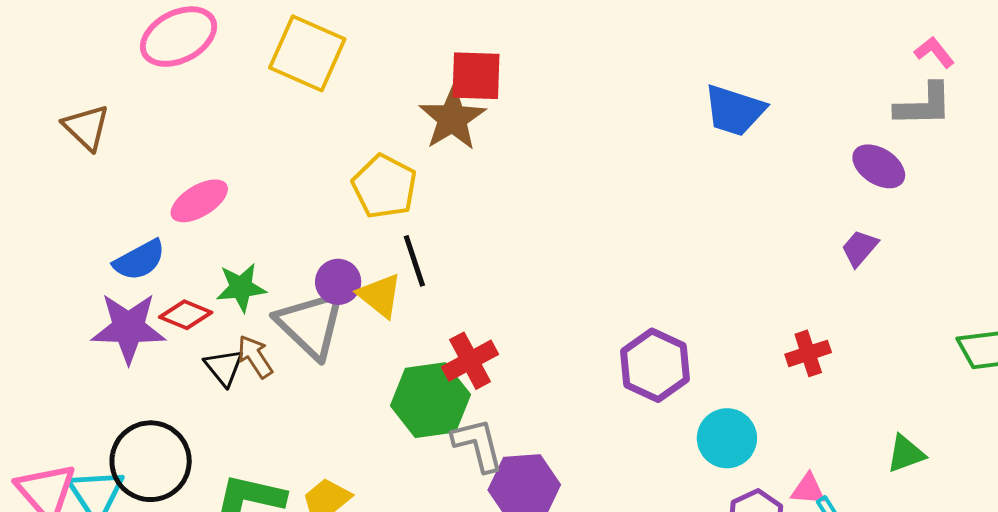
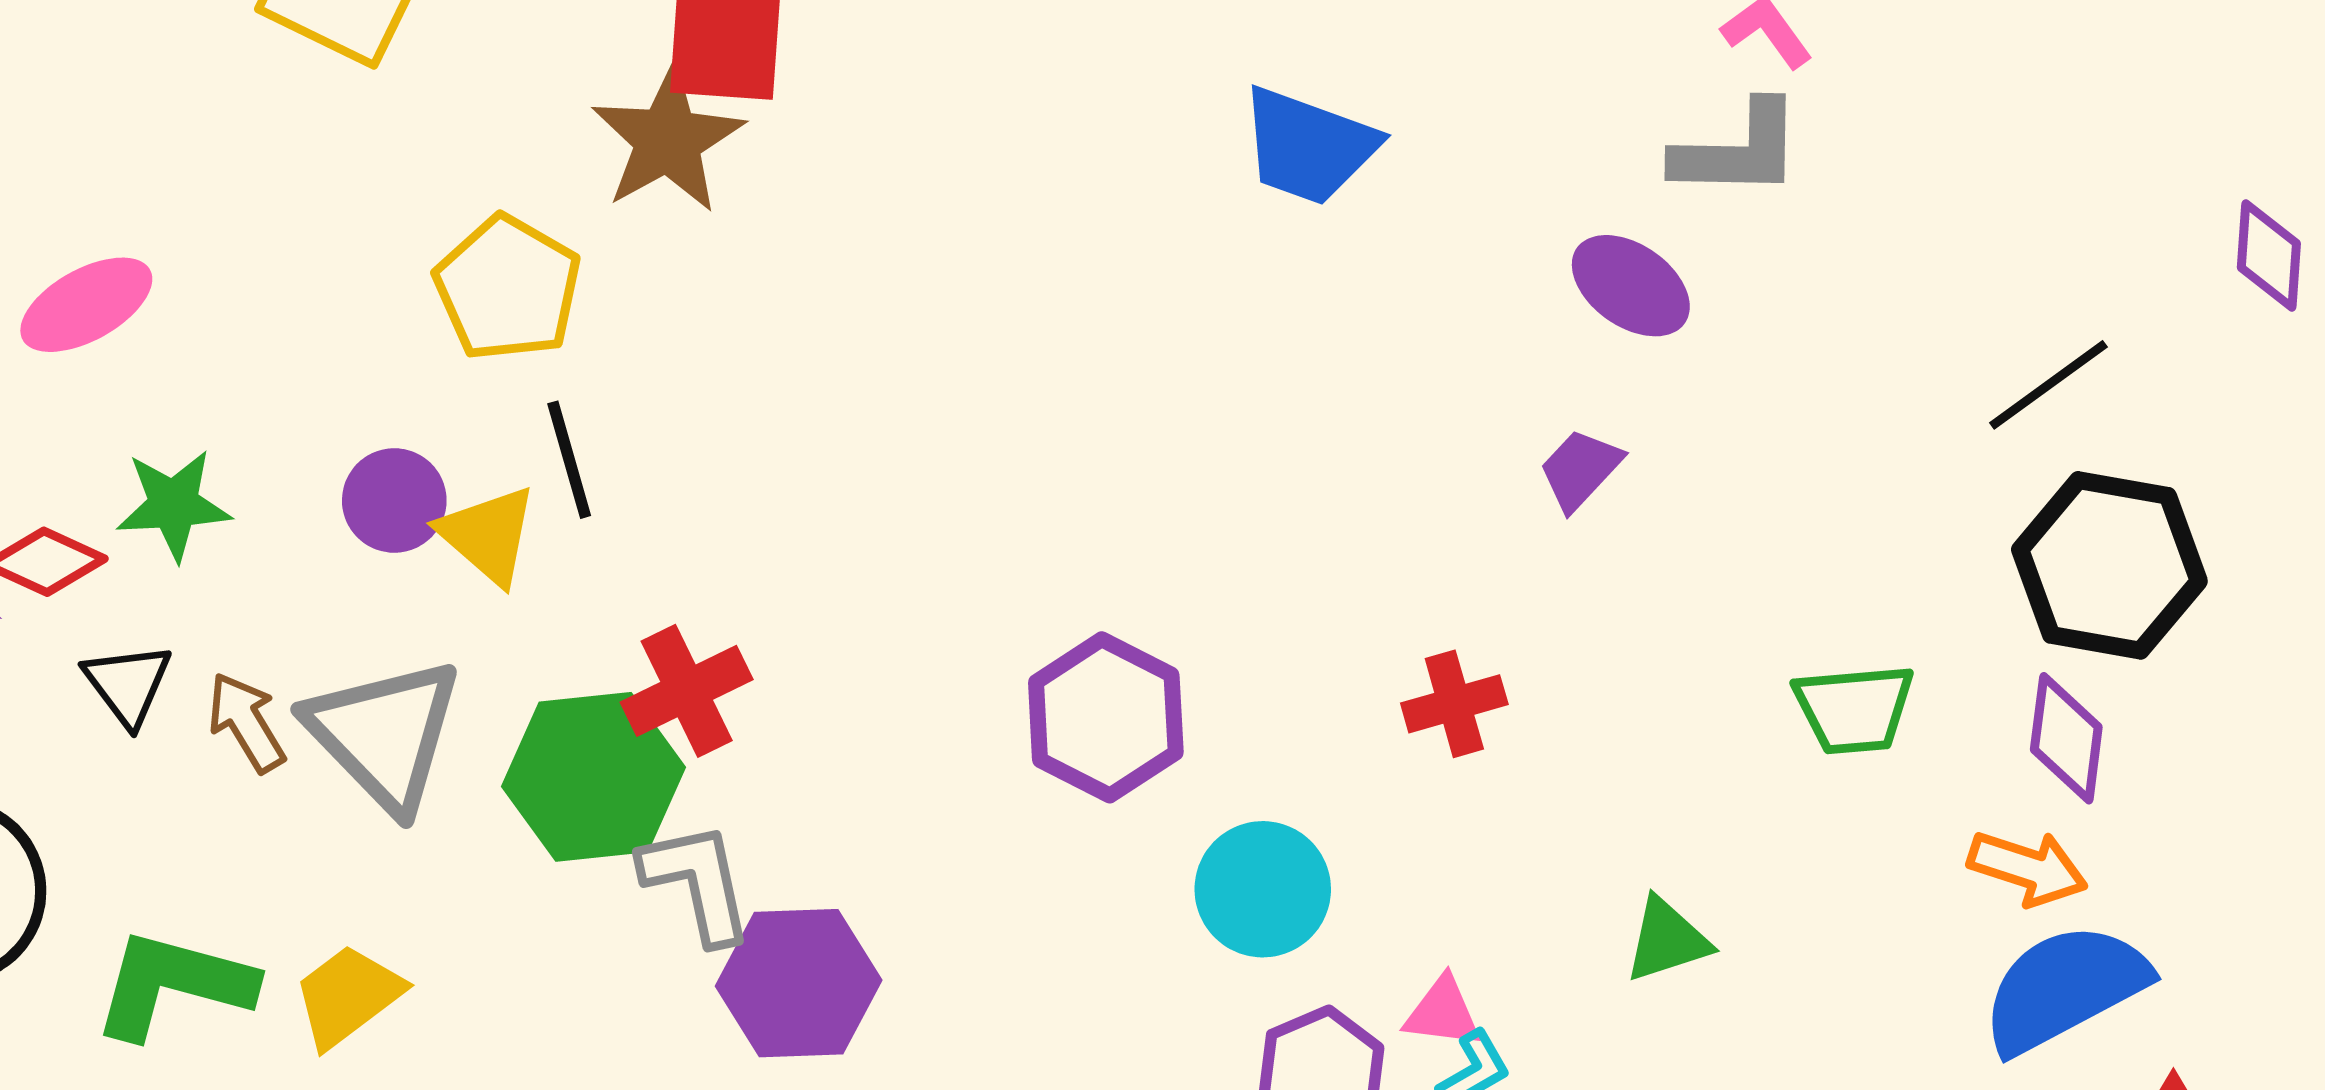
gray triangle: (310, 324) -> (384, 734), moved
brown arrow: (255, 357) -> (246, 722), moved

